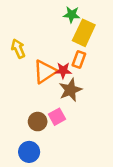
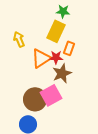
yellow rectangle: (84, 33) -> (56, 31), moved
pink square: (57, 117) -> (51, 95), size x1.5
brown circle: (38, 122) -> (35, 99), size x1.5

